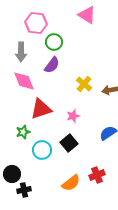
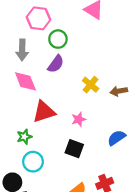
black square: (69, 143) -> (74, 149), turned -30
cyan circle: (42, 150) -> (33, 162), moved

